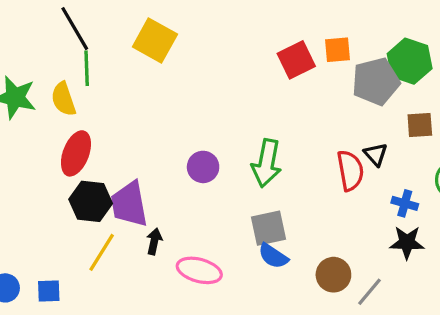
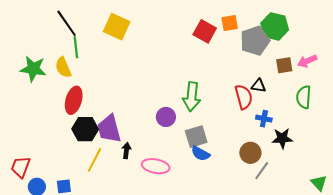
red square: (296, 60) -> (205, 31), turned -30
black triangle: (376, 154) -> (258, 86), turned -35
purple circle: (203, 167) -> (166, 117), moved
blue cross: (405, 203) -> (264, 119), moved
brown circle: (333, 275) -> (250, 153), moved

